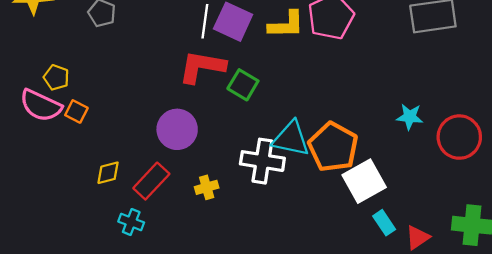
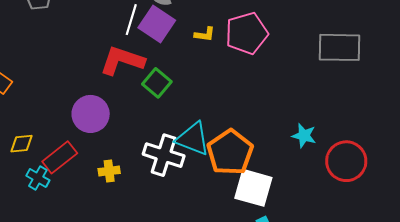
yellow L-shape: (286, 25) -> (205, 34), size x0.6
white square: (364, 181) -> (253, 188), turned 36
cyan cross: (131, 222) -> (38, 178), moved

